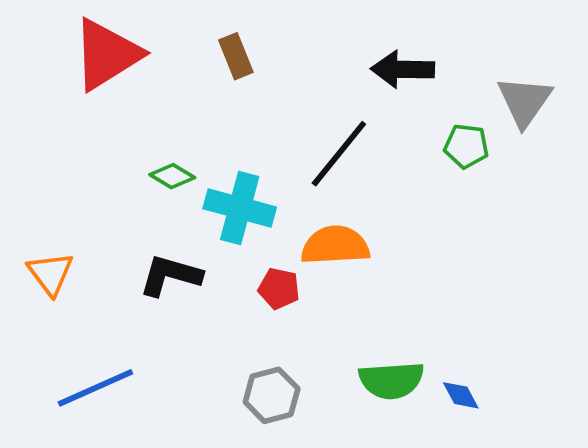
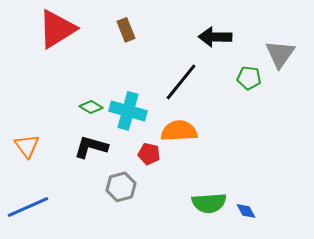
green diamond: (172, 176) -> (91, 107), moved
blue line: (95, 388) -> (28, 207), moved
gray hexagon: (272, 395) -> (121, 187), moved

